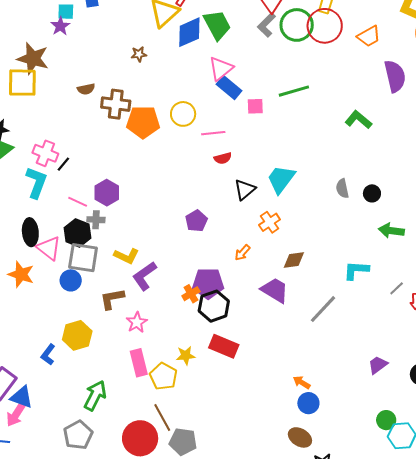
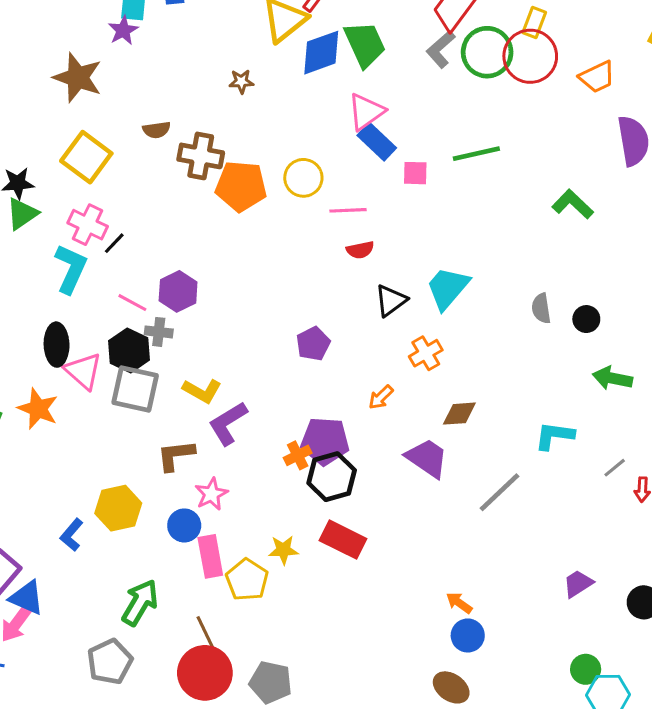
yellow square: (22, 83) -> (86, 157), moved, turned 32
blue circle: (71, 280) -> (184, 525), moved
brown line: (162, 417) -> (208, 637), moved

